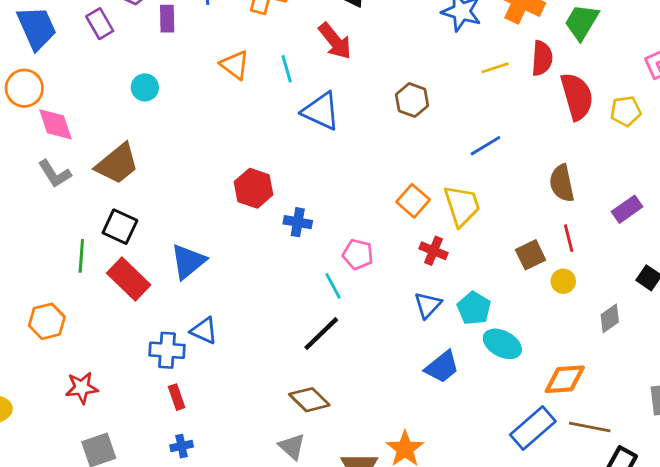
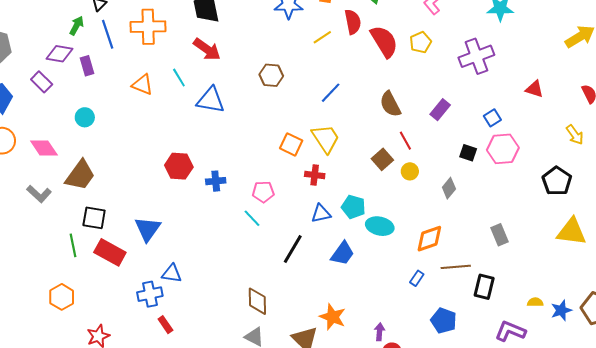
pink diamond: (55, 124) -> (44, 148), moved
blue triangle: (428, 305) -> (321, 214), turned 50
black line: (321, 334) -> (293, 249), moved
brown diamond: (309, 400) -> (257, 301), turned 60
blue rectangle: (533, 428) -> (417, 278), size x0.5

